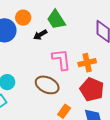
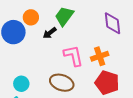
green trapezoid: (56, 20) -> (64, 16), turned 75

